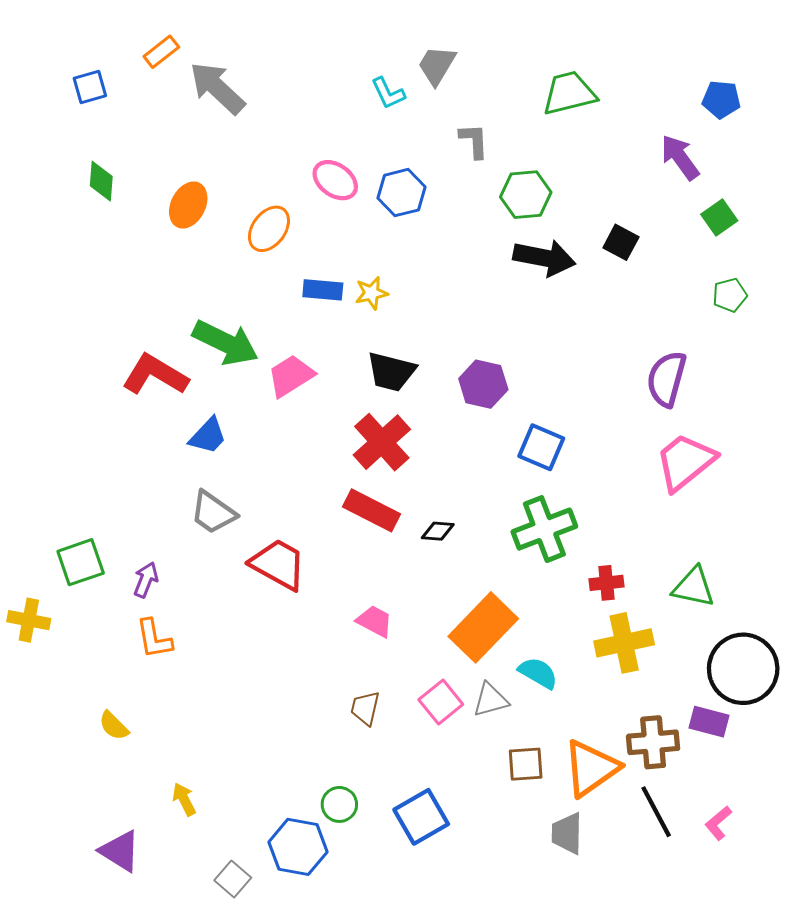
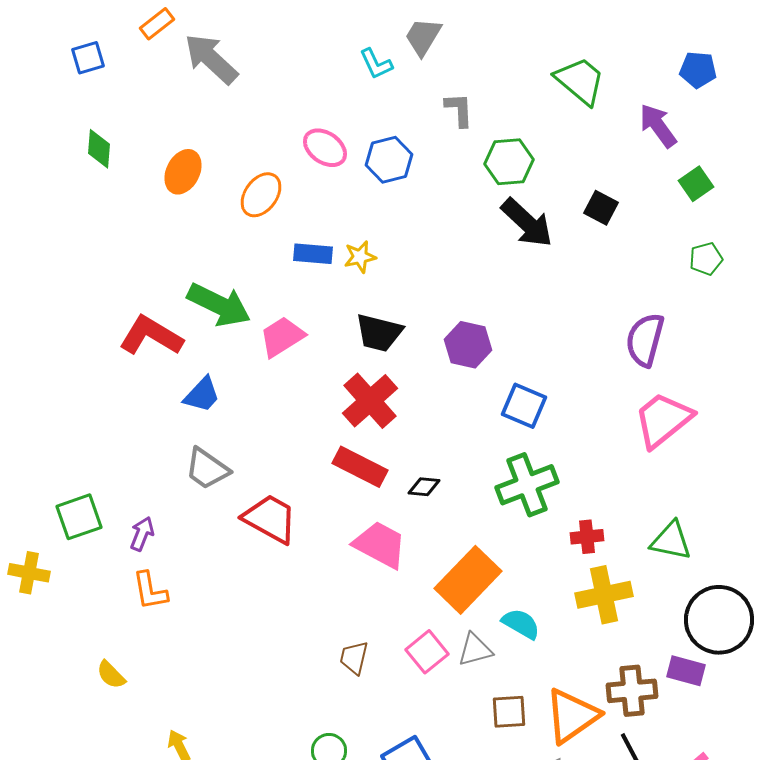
green trapezoid: (569, 93) -> (580, 81), moved, turned 54
black arrow: (544, 258) -> (527, 223), turned 32
pink trapezoid: (375, 621) -> (380, 545), moved, size x1.5

